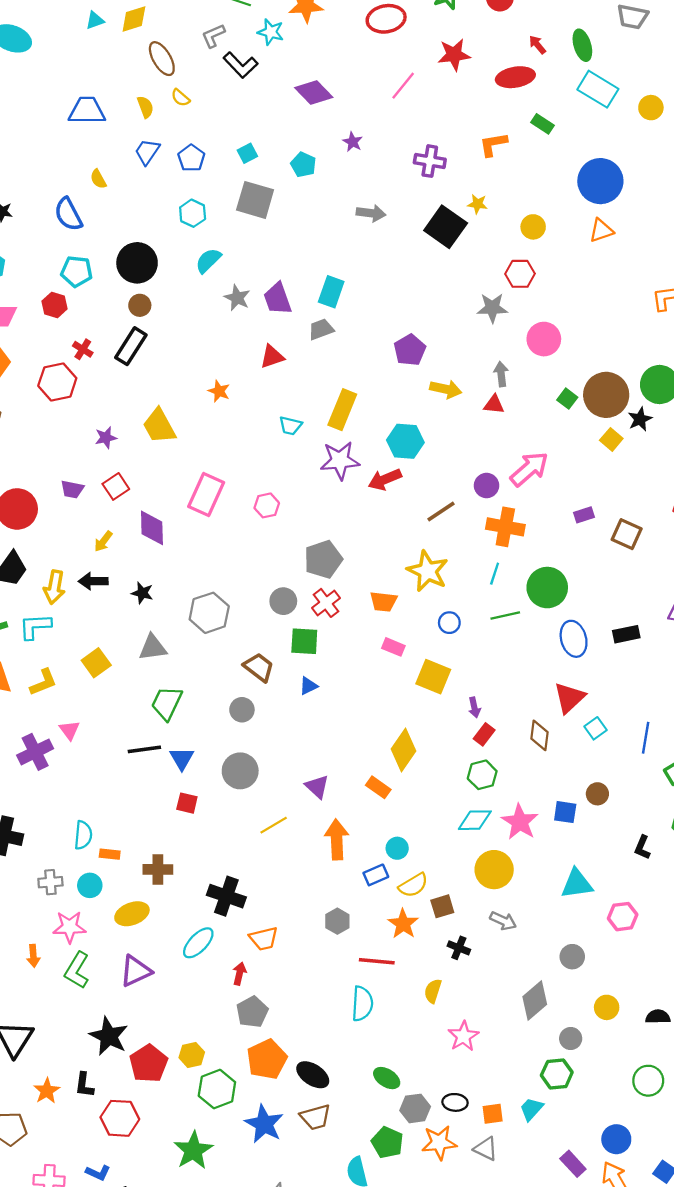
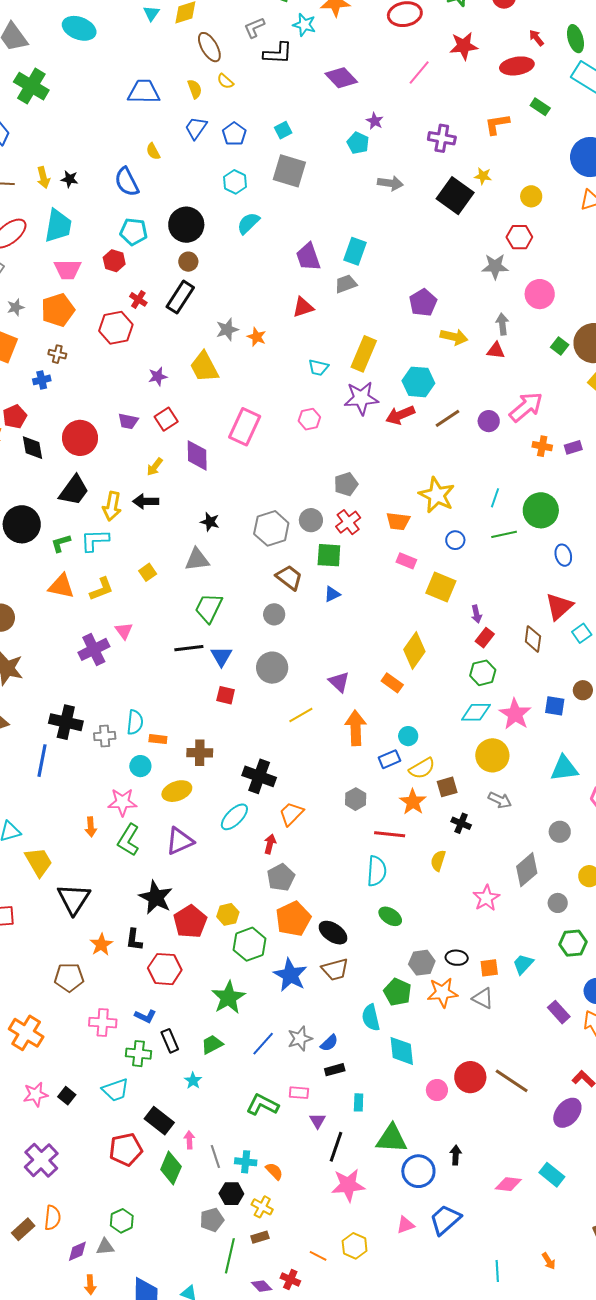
cyan triangle: (95, 20) -> (151, 13), turned -36
black L-shape: (241, 65) -> (278, 53), turned -44
cyan pentagon: (303, 165) -> (358, 143), moved
gray star: (237, 298) -> (227, 330), moved, turned 30
pink hexagon: (267, 505) -> (309, 419), moved
brown line: (441, 511) -> (447, 418), moved
orange cross: (505, 527) -> (542, 446), moved, size x0.6
gray pentagon: (323, 559) -> (346, 484), size x0.7
black star: (142, 593) -> (210, 522), moved
gray hexagon: (209, 613) -> (271, 528), moved
blue ellipse: (574, 639) -> (563, 555), size x0.7
yellow square: (96, 663) -> (148, 572), size x0.7
gray cross: (50, 882) -> (105, 736), moved
orange trapezoid: (264, 939) -> (291, 814), turned 148
pink star: (463, 1036) -> (486, 898), moved
green hexagon: (557, 1074) -> (573, 943), moved
green ellipse: (387, 1078) -> (390, 916), moved

